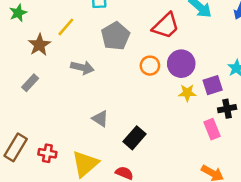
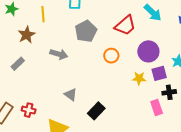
yellow line: (66, 27) -> (43, 14), moved, turned -49
purple circle: (181, 64) -> (148, 51), moved
red cross: (47, 153) -> (29, 110), moved

